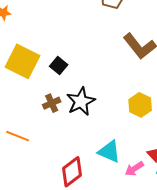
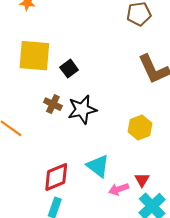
yellow square: (23, 61) -> (34, 56), turned -36
brown cross: (52, 103) -> (53, 104), turned 36

